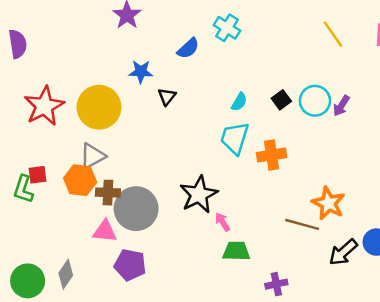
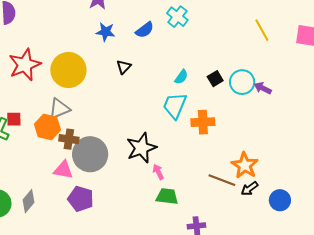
blue star: (141, 72) -> (106, 32), moved
purple arrow: (341, 106) -> (263, 88), turned 78
black arrow: (343, 252) -> (249, 189), moved, size x0.7

